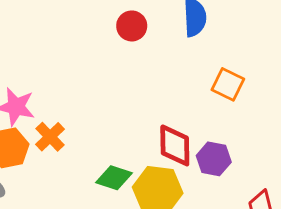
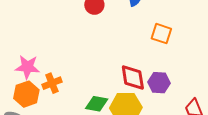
orange cross: (50, 137) -> (52, 83), turned 30

